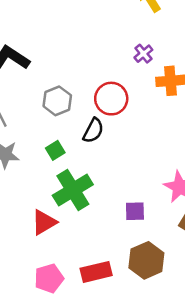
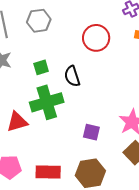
gray hexagon: (57, 101) -> (39, 21), moved
black semicircle: (93, 131) -> (72, 76), moved, turned 120

